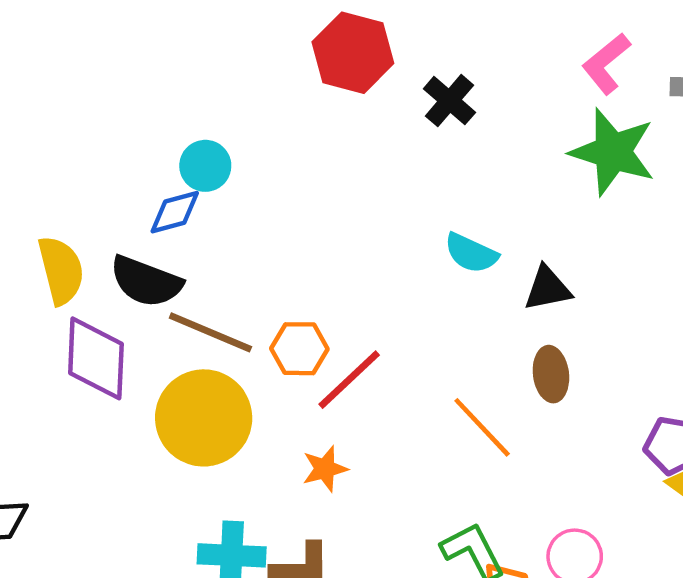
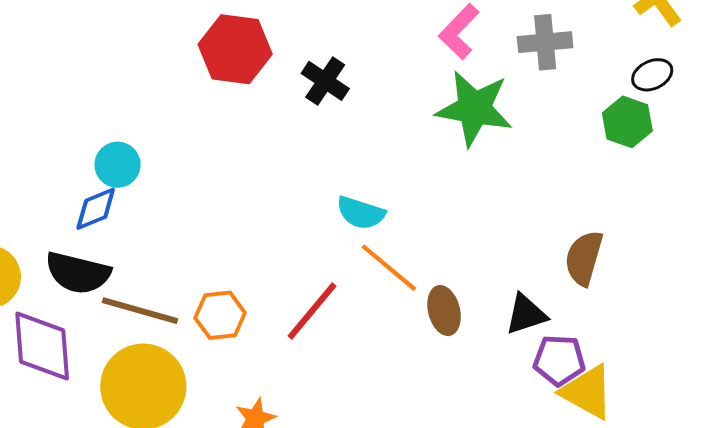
black triangle: (548, 288) -> (526, 314), moved
red line: (349, 380) -> (312, 311), moved
orange line: (482, 427) -> (389, 268), moved

